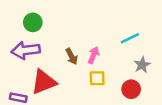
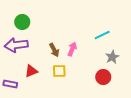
yellow square: (97, 78) -> (59, 71), moved
red triangle: (44, 82) -> (31, 71), size x0.6

